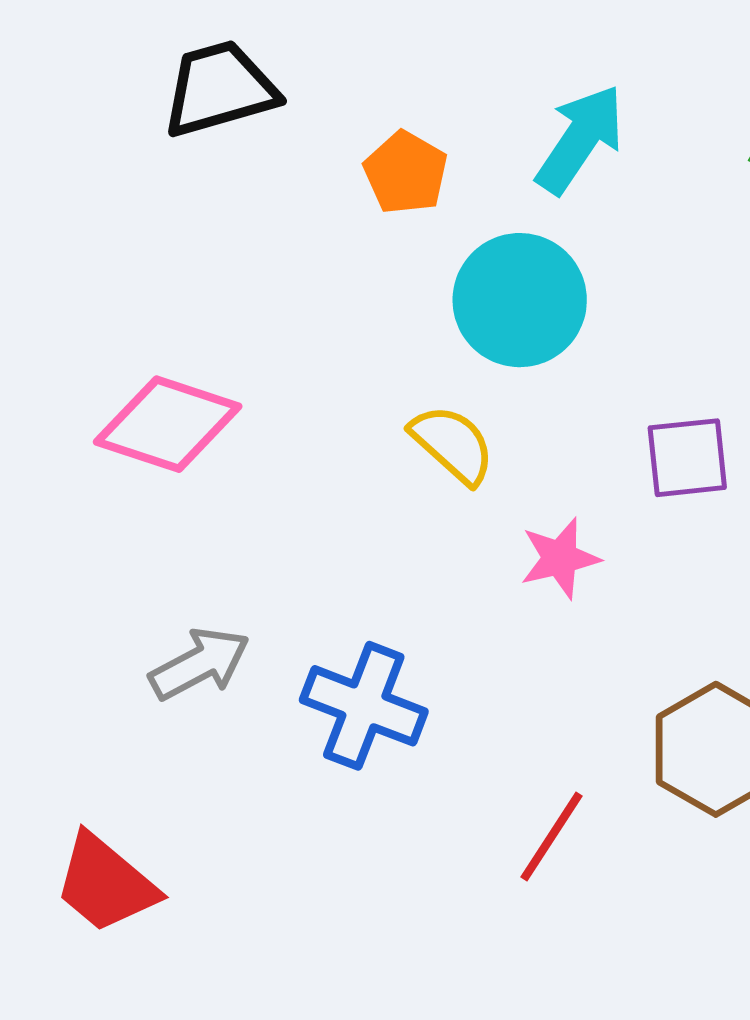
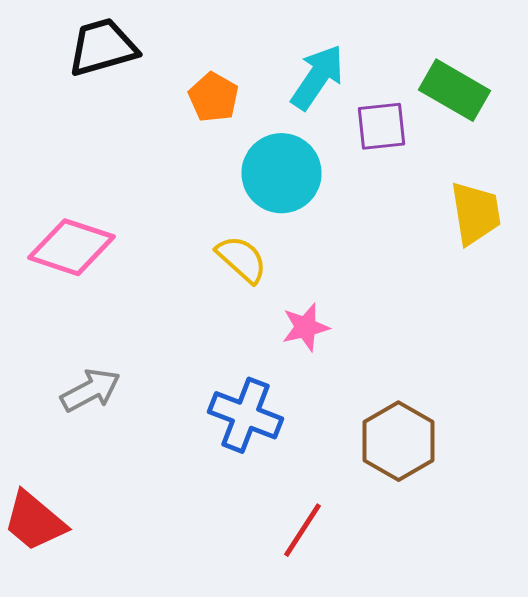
purple square: (687, 458) -> (382, 126), moved
blue cross: (364, 706) -> (246, 415), moved
red line: (552, 837) -> (302, 530), moved

